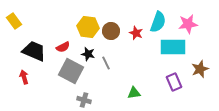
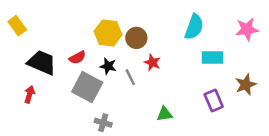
pink star: (188, 24) -> (247, 29), moved
red star: (136, 33) -> (152, 62), moved
cyan rectangle: (173, 47) -> (212, 58), size x0.7
red arrow: (24, 77) -> (29, 94), turned 32

